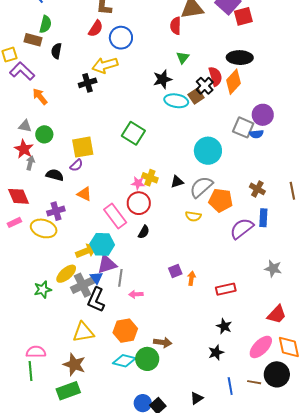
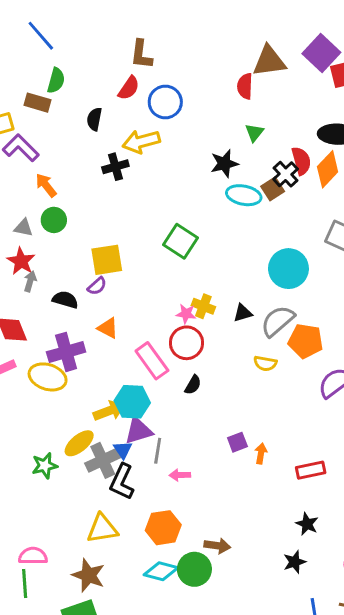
black semicircle: (56, 51) -> (94, 119), moved
green circle: (44, 134) -> (54, 220), moved
purple cross: (56, 211) -> (66, 352), size x1.4

